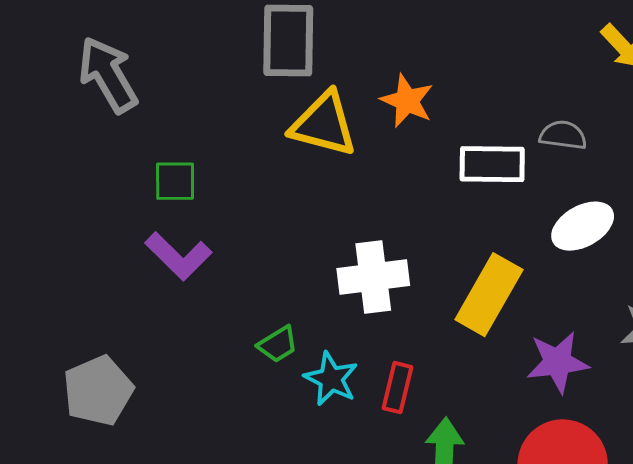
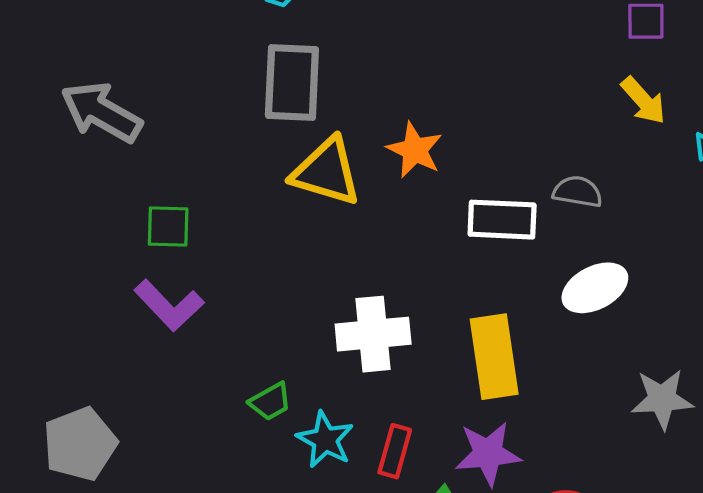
gray arrow: (108, 75) -> (101, 112), turned -32
yellow rectangle: (489, 295) -> (494, 357), turned -40
purple star: (558, 362) -> (488, 454), moved

